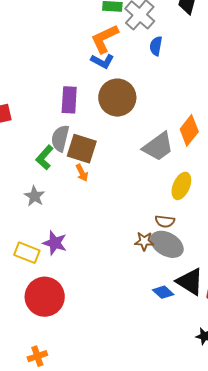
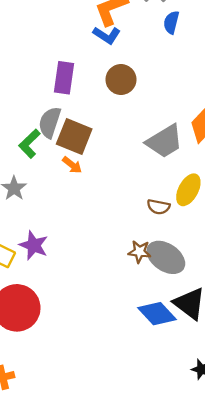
brown circle: (117, 98) -> (121, 80), size x0.7
orange arrow: (82, 173) -> (72, 165), turned -30
brown semicircle: (165, 221) -> (158, 207), moved
blue diamond: (163, 292) -> (157, 314), size x1.5

